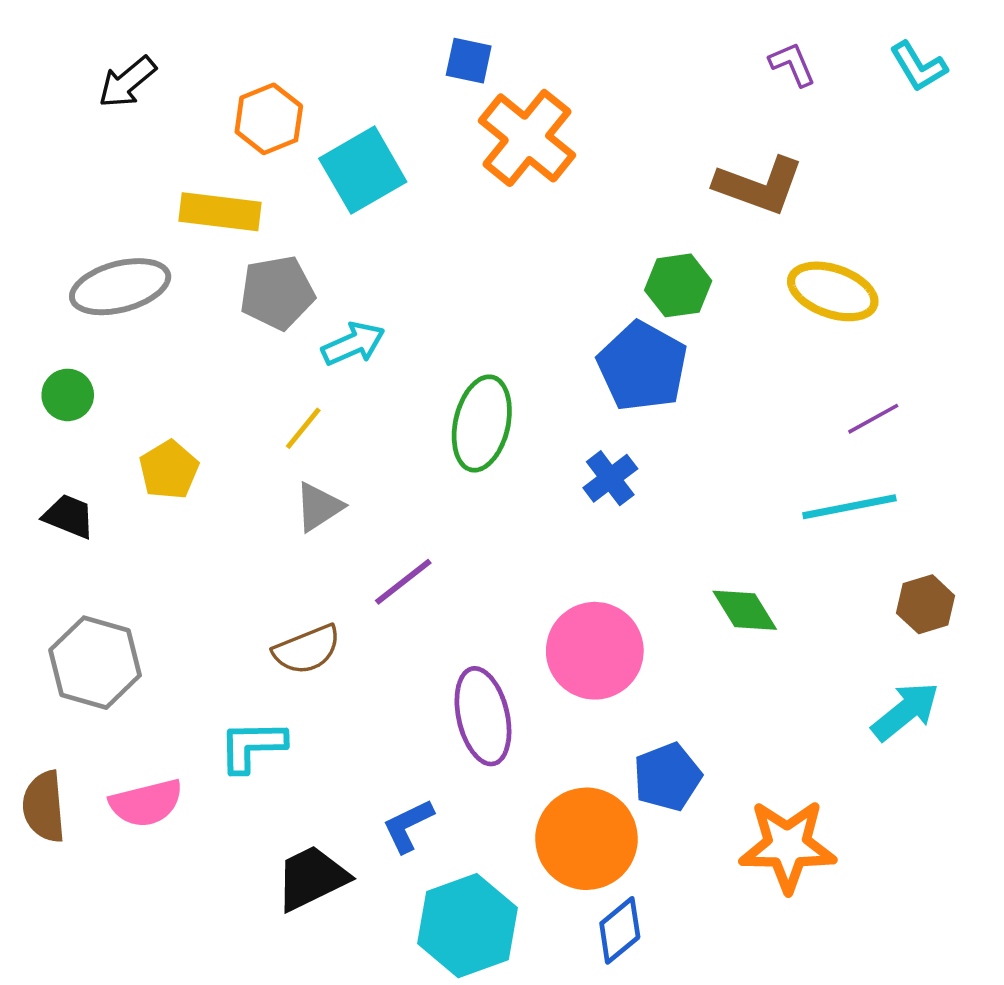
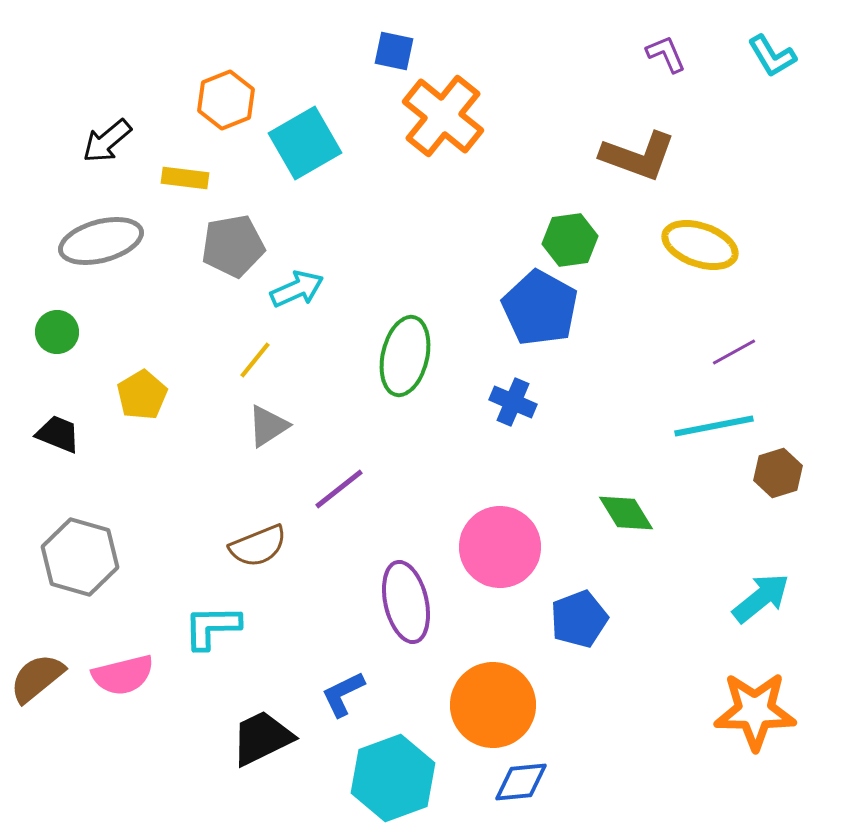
black arrow: (127, 82) -> (107, 141), moved
yellow rectangle: (220, 212) -> (185, 178), size x0.7
blue cross: (610, 478) -> (513, 402), turned -30
brown hexagon: (926, 604) -> (778, 473), moved
blue pentagon: (667, 777) -> (579, 619), moved
brown semicircle: (44, 807) -> (37, 678), turned 56
orange star: (788, 846) -> (755, 711), moved
blue diamond: (620, 930) -> (521, 782), turned 34

